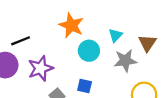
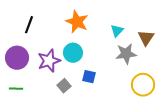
black line: (21, 41) -> (29, 25), moved, turned -48
cyan circle: (89, 51) -> (73, 53), moved

